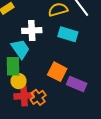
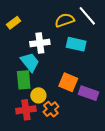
yellow circle: (19, 81) -> (38, 95), moved
red cross: (24, 96) -> (26, 110), moved

